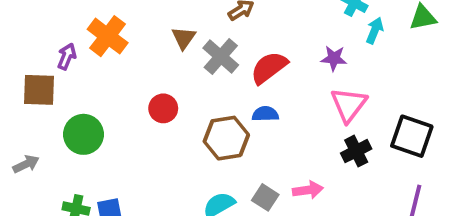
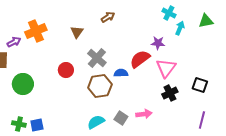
orange cross: (108, 36) -> (36, 31), turned 30
purple arrow: (67, 56) -> (14, 42), turned 40
gray cross: (221, 56) -> (97, 58), moved
red semicircle: (269, 68) -> (140, 59), moved
black square: (412, 136) -> (200, 85), size x0.7

